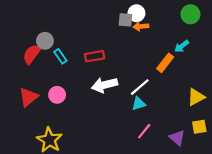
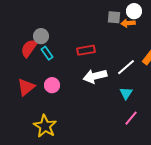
white circle: (136, 13) -> (134, 11), moved
cyan rectangle: (60, 56) -> (47, 53), moved
white line: (140, 87) -> (126, 67), moved
cyan triangle: (139, 104) -> (126, 93), turned -40

